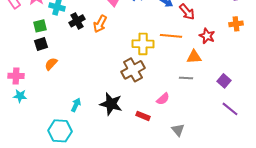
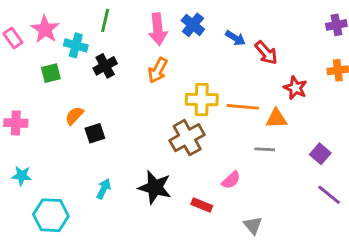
orange arrow: (100, 24) -> (158, 70), moved
orange line: (171, 36) -> (243, 107), moved
black square: (41, 44) -> (95, 133), moved
orange semicircle: (51, 64) -> (74, 116), moved
pink cross: (16, 76) -> (16, 123), moved
cyan hexagon: (60, 131) -> (51, 215), moved

